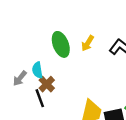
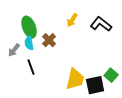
green ellipse: (61, 44) -> (29, 27), moved
brown cross: (47, 84) -> (49, 40), moved

